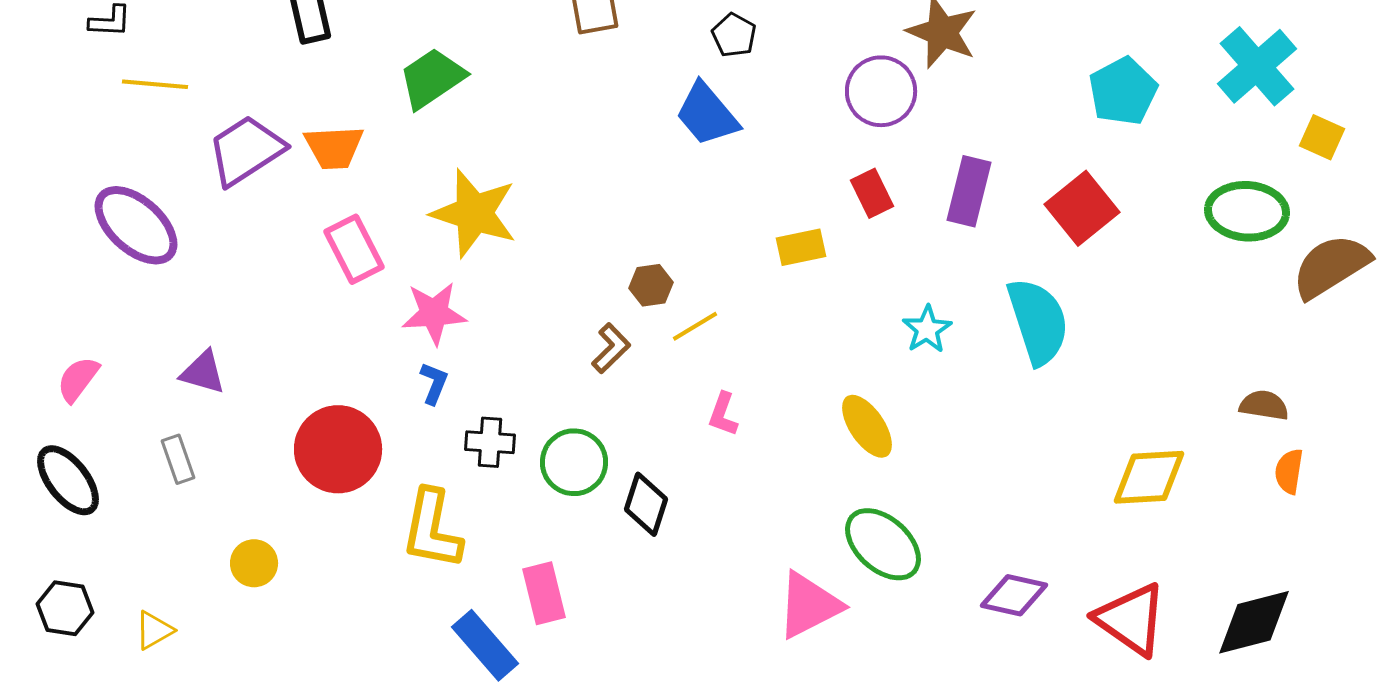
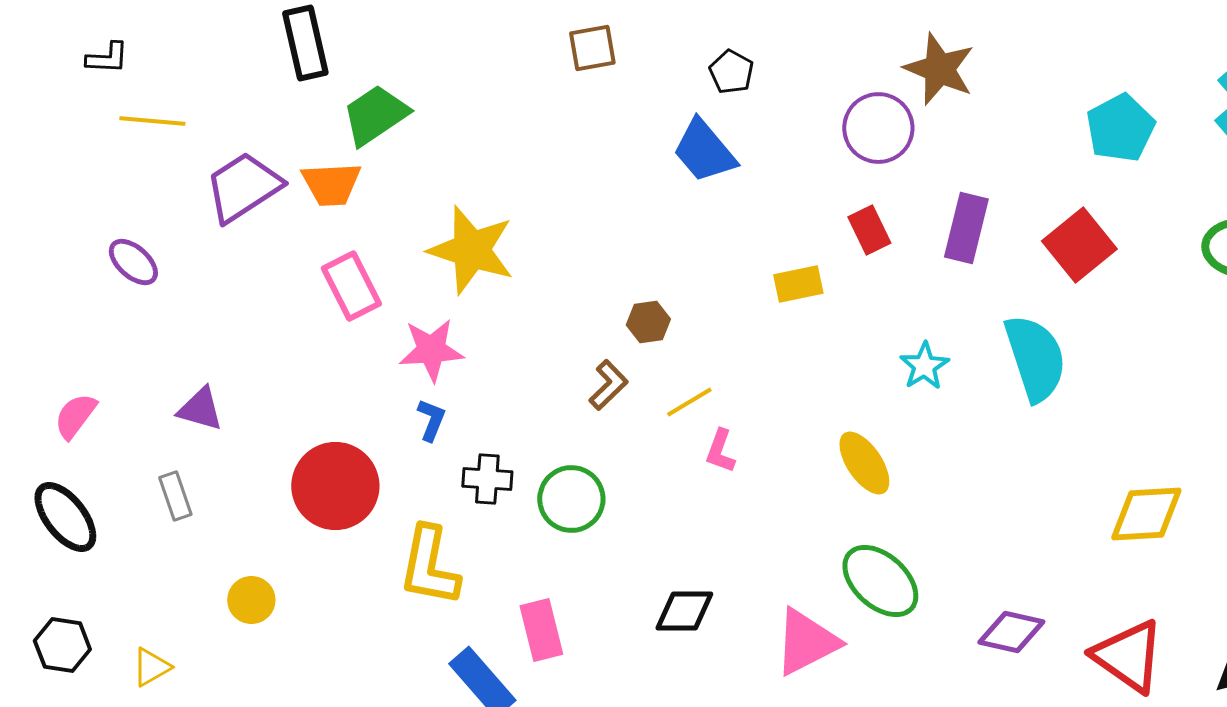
green trapezoid: (432, 78) -> (375, 115), moved
purple ellipse: (136, 225) -> (133, 262), size x0.6
yellow line: (695, 326) -> (689, 402), moved
black diamond: (646, 504) -> (684, 611), moved, turned 72

